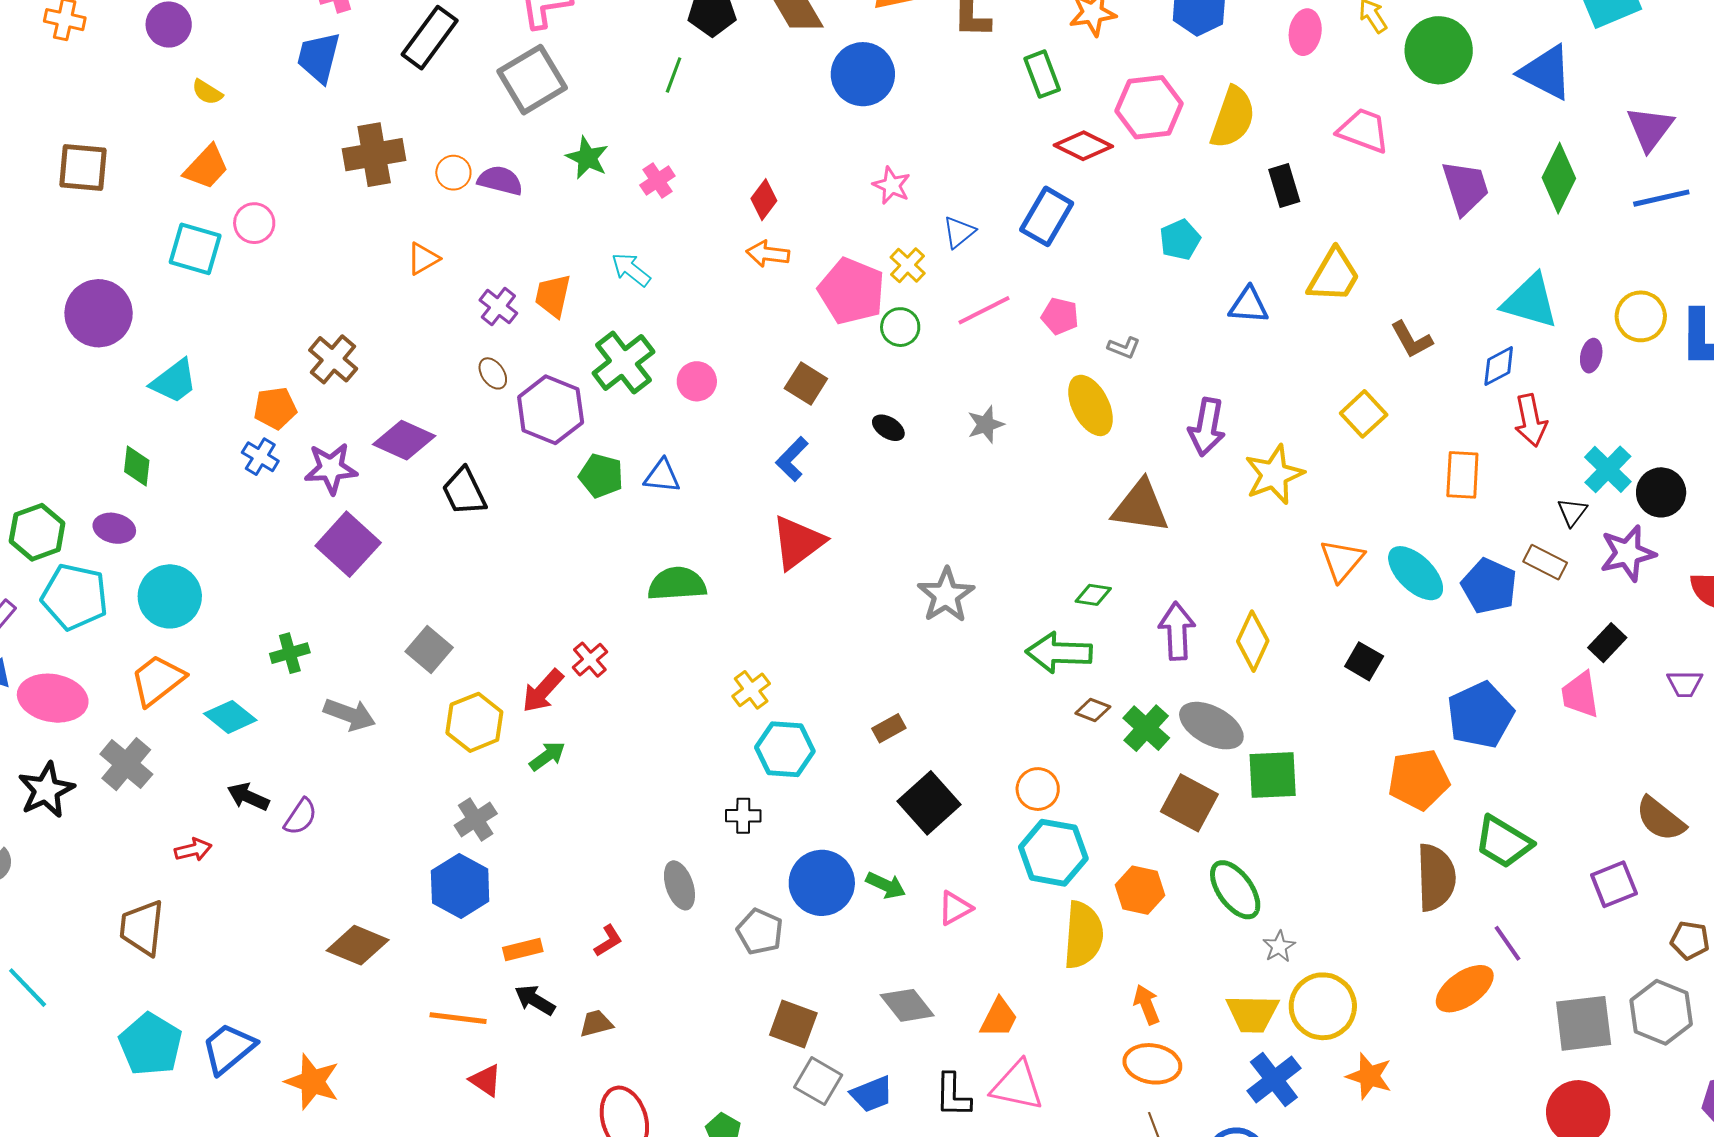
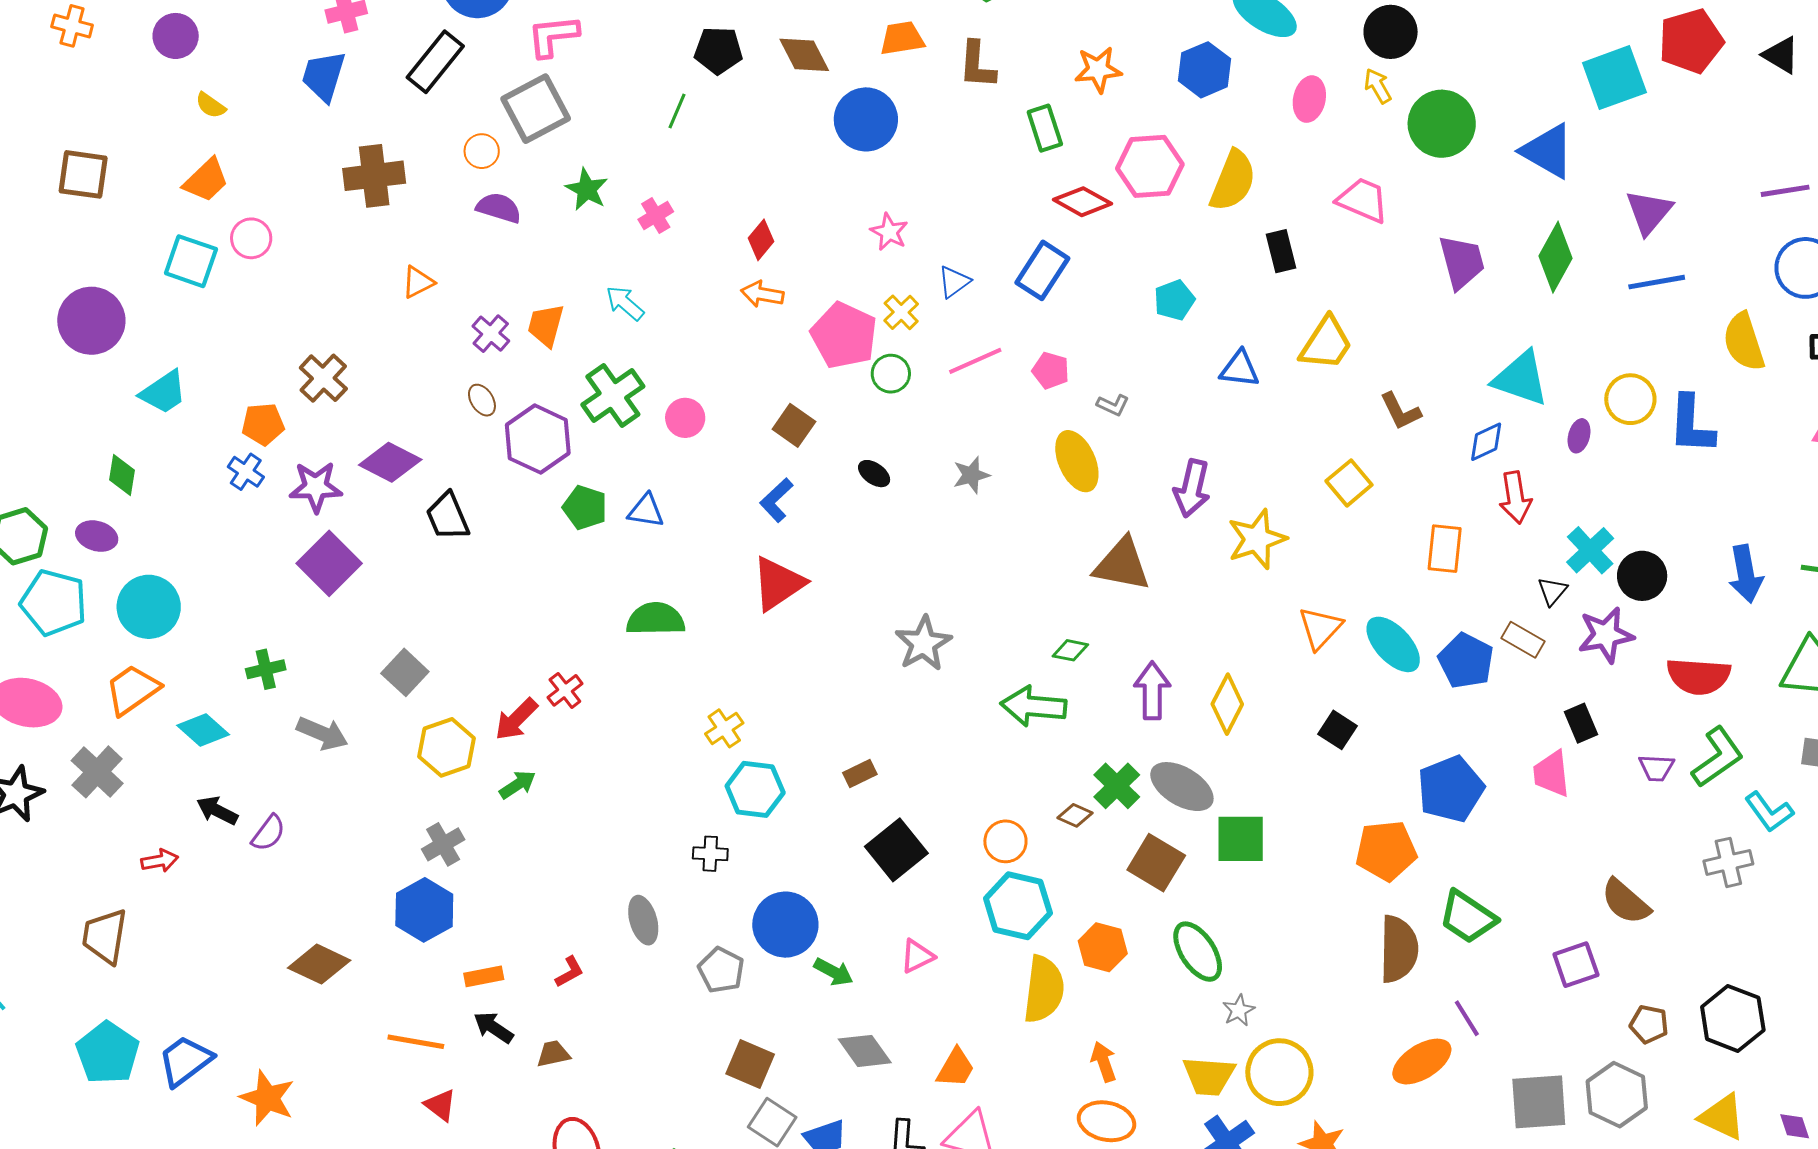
orange circle: (453, 173) -> (482, 151), moved
black rectangle: (1607, 643) -> (1581, 723), turned -69
brown diamond: (1093, 710) -> (1075, 815), moved
green arrow: (886, 885) -> (833, 972), moved

